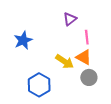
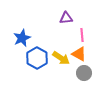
purple triangle: (70, 19) -> (66, 18), turned 32
blue hexagon: (39, 85) -> (37, 58), moved

